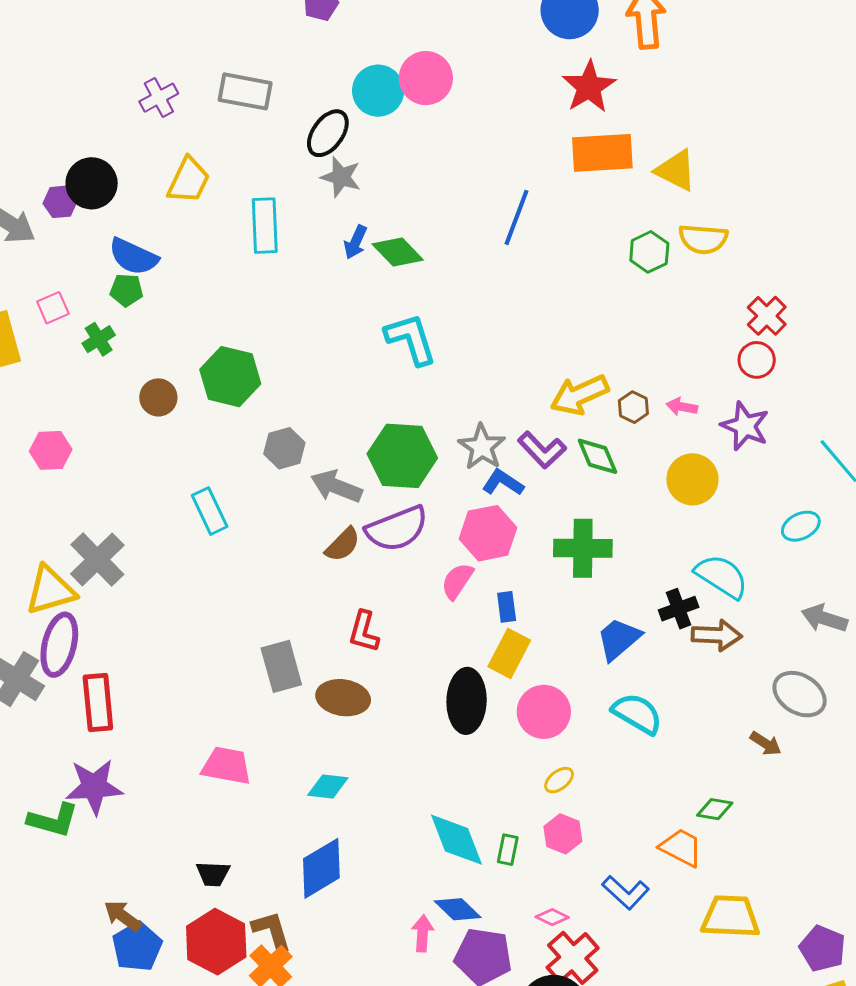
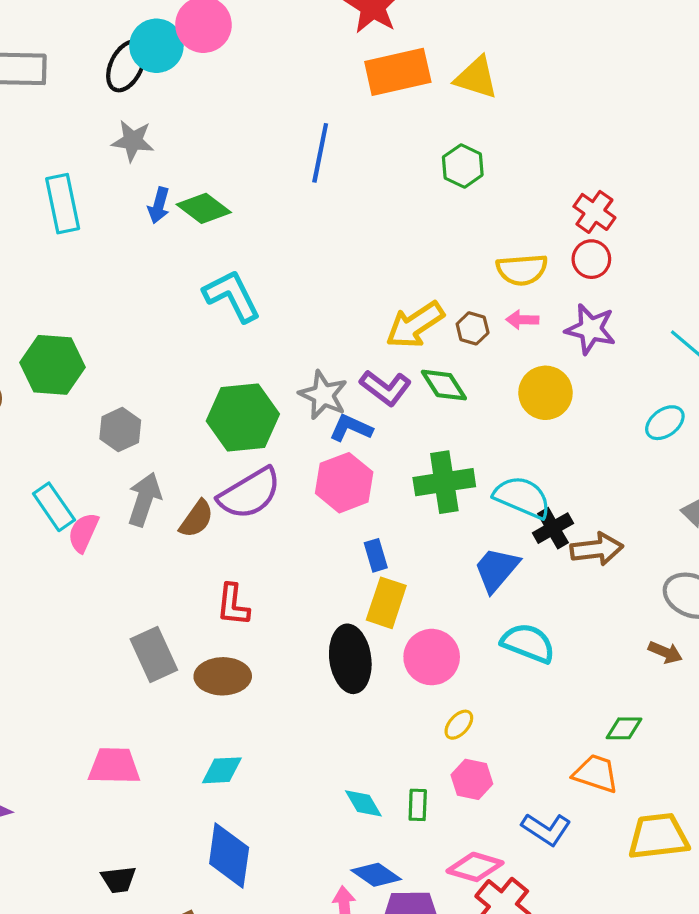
black ellipse: (328, 133) -> (126, 66), moved
yellow semicircle: (703, 239) -> (522, 270), moved
gray arrow: (336, 486) -> (144, 499), moved, turned 96
cyan semicircle: (722, 576) -> (522, 497), moved
pink semicircle: (457, 581) -> (83, 533), moved
cyan diamond: (457, 840) -> (363, 803), size x0.6
blue diamond: (321, 868) -> (229, 856), turned -42
pink diamond: (552, 917) -> (475, 867), size x1.6

